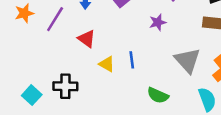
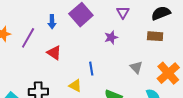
gray triangle: (187, 60) -> (136, 67), size x0.6
yellow triangle: (107, 64) -> (75, 86), moved

